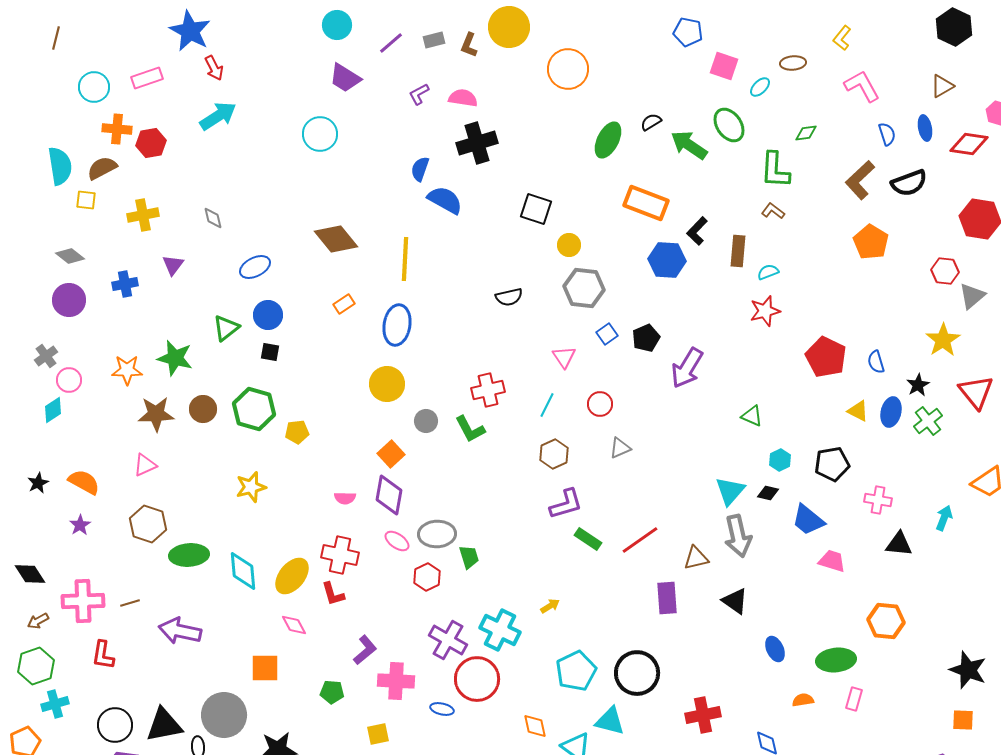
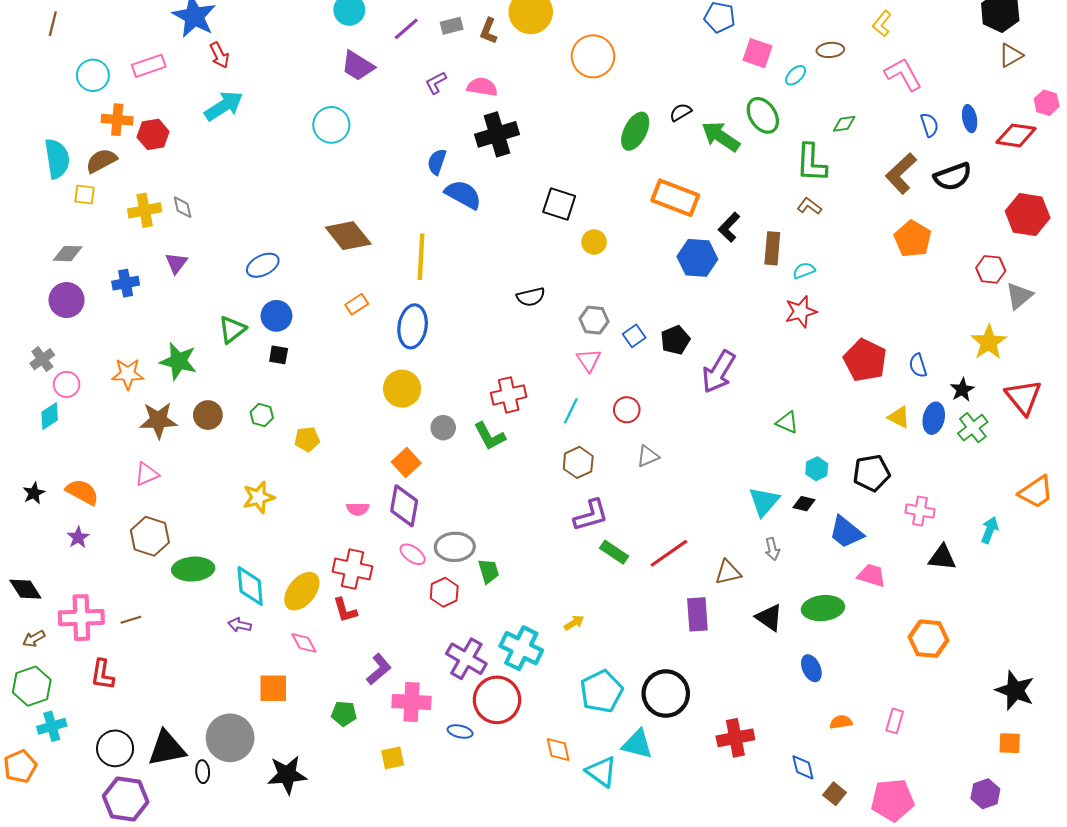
brown triangle: (942, 86) -> (1011, 55), moved
gray diamond: (213, 218) -> (183, 207), moved
gray diamond: (70, 256) -> (68, 254), turned -36
gray hexagon: (584, 288) -> (594, 320), moved, size x0.7
green hexagon: (254, 409) -> (262, 415), size x0.5
gray arrow: (738, 536) -> (772, 549), size x0.5
purple arrow: (180, 631) -> (240, 625), moved, size x0.5
green ellipse: (836, 660) -> (823, 608), moved

